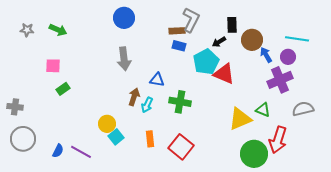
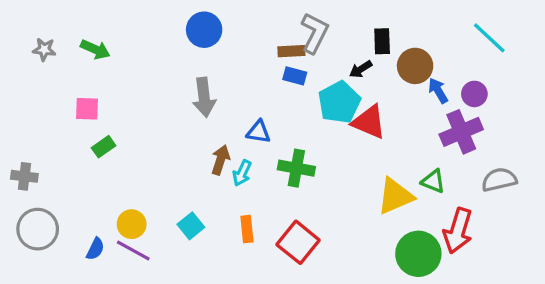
cyan line: (297, 39) -> (489, 38), moved, turned 35
yellow circle: (107, 124) -> (132, 224), moved

